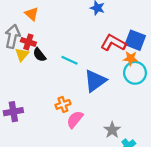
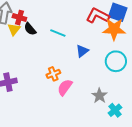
orange star: (131, 58) -> (114, 29), size x1.6
cyan circle: (135, 73) -> (116, 61), moved
blue triangle: (95, 81) -> (82, 51), size x0.6

